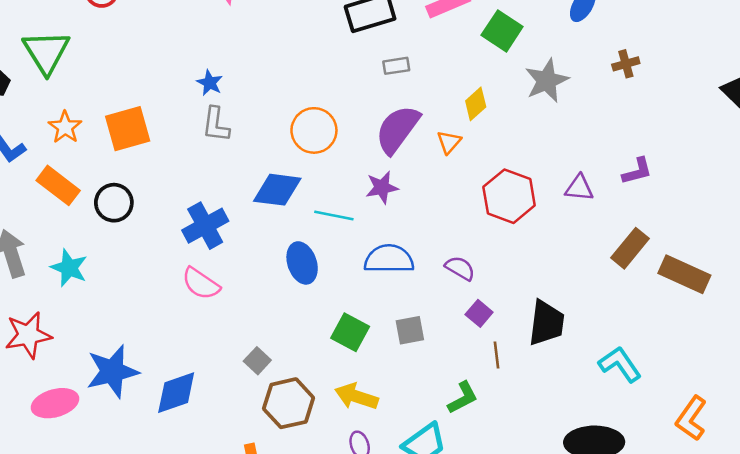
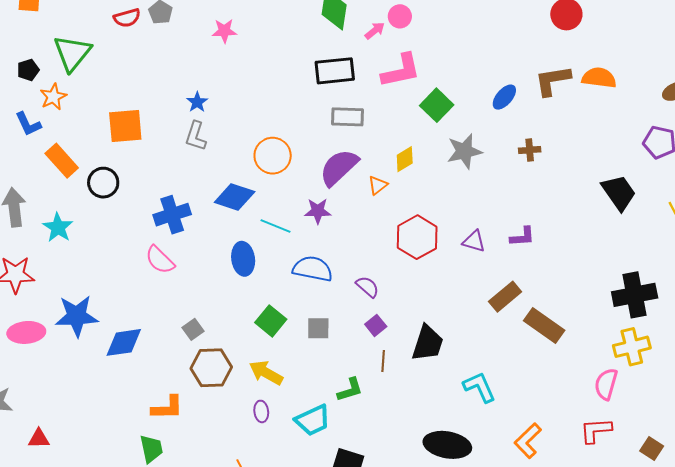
gray rectangle: (396, 66) -> (348, 117), size x1.5
orange star: (65, 127) -> (53, 97), moved

